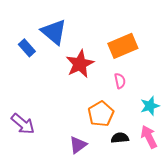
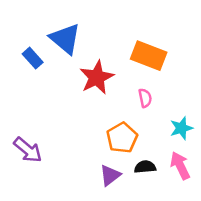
orange rectangle: (123, 46) -> (149, 56), turned 44
purple triangle: (78, 145) -> (110, 175), moved

